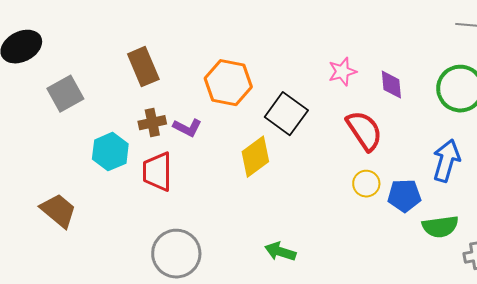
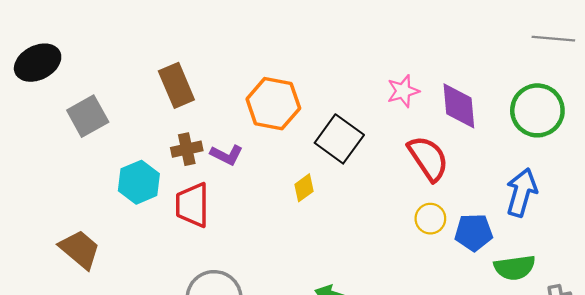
purple diamond: (391, 85) -> (459, 106), size x1.4
yellow diamond: (255, 157) -> (304, 188), size x0.6

